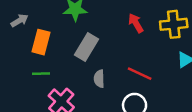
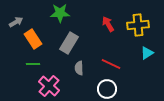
orange rectangle: (41, 42) -> (33, 39), turned -48

